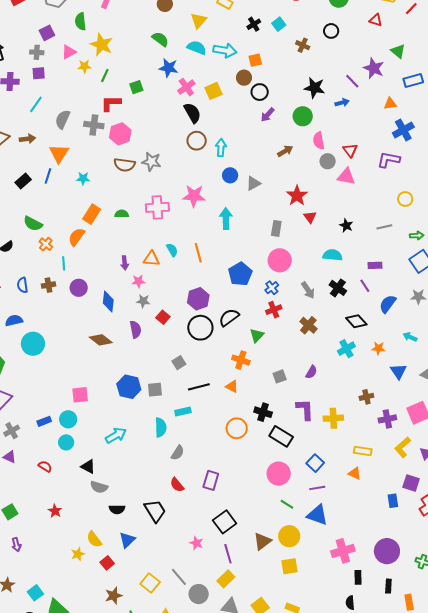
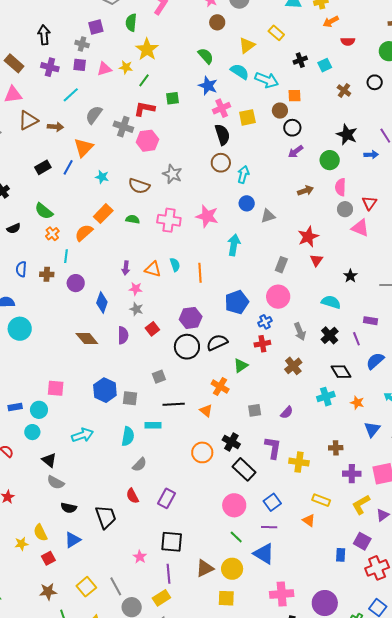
pink triangle: (69, 52) -> (104, 69), moved
brown semicircle: (125, 165) -> (139, 186), moved
black square: (225, 522) -> (172, 542), turned 30

